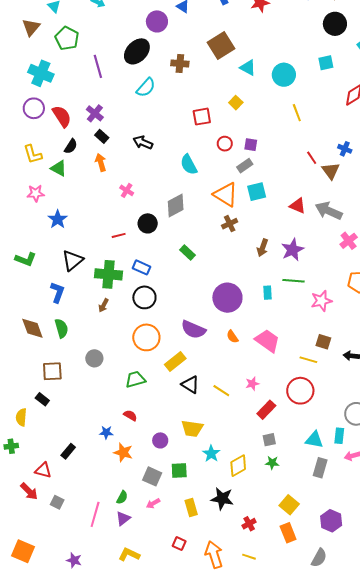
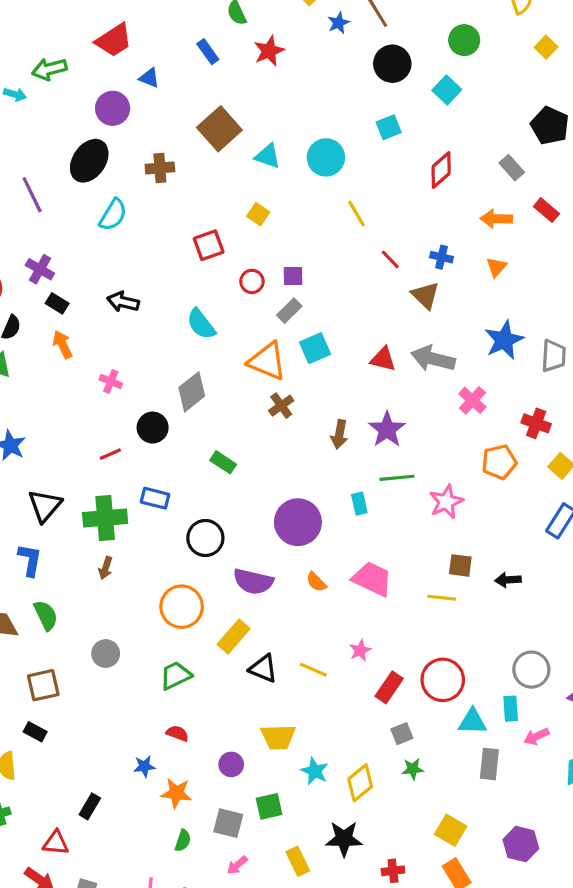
red line: (312, 158) -> (390, 259), moved
black circle: (144, 297) -> (205, 538), moved
red circle: (300, 391) -> (443, 680), moved
green semicircle: (122, 497) -> (183, 841), moved
red cross: (249, 524) -> (393, 871), turned 32

